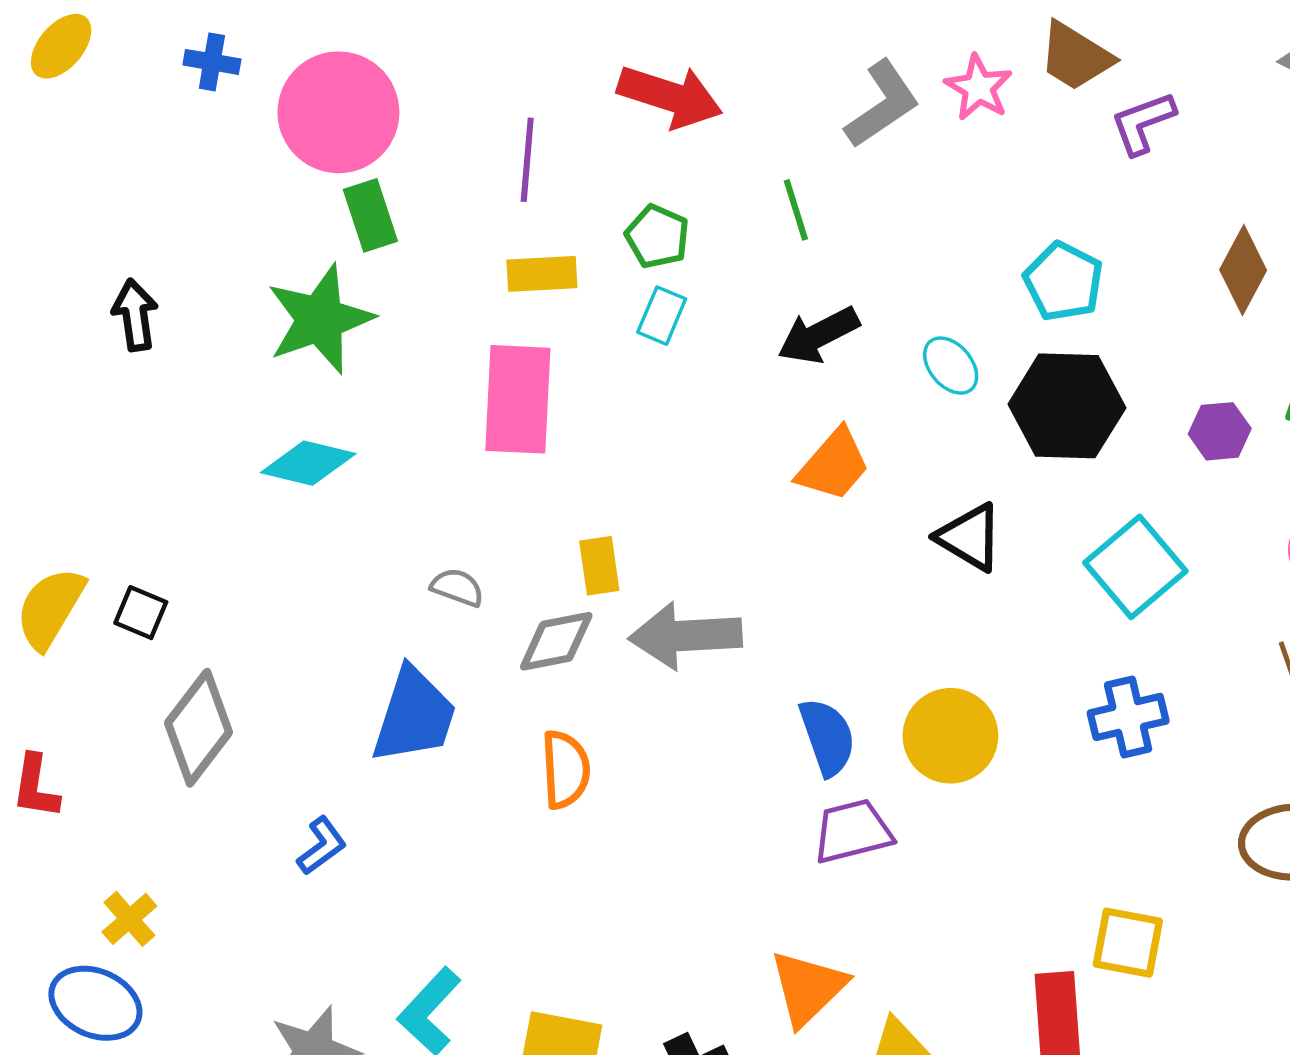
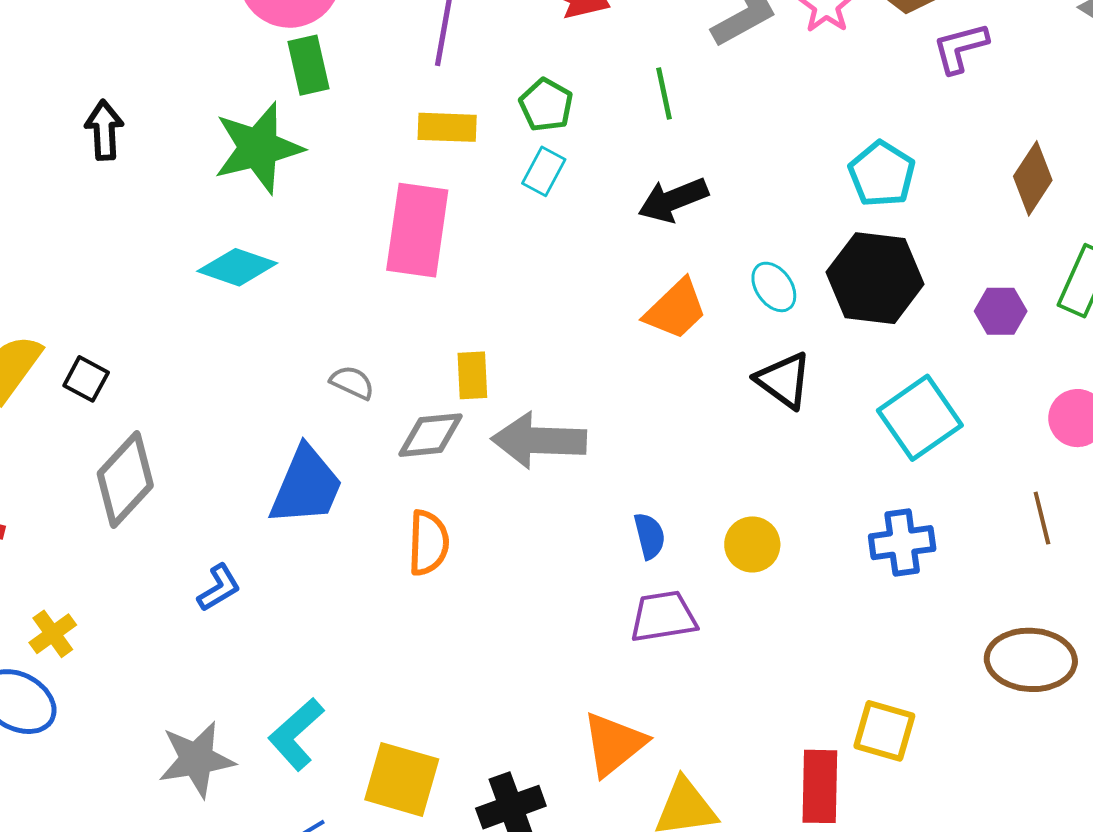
cyan ellipse: (951, 366) -> (774, 287), moved
yellow circle: (950, 736) -> (752, 544), size x0.7
blue semicircle: (827, 737) -> (650, 536), size x0.7

